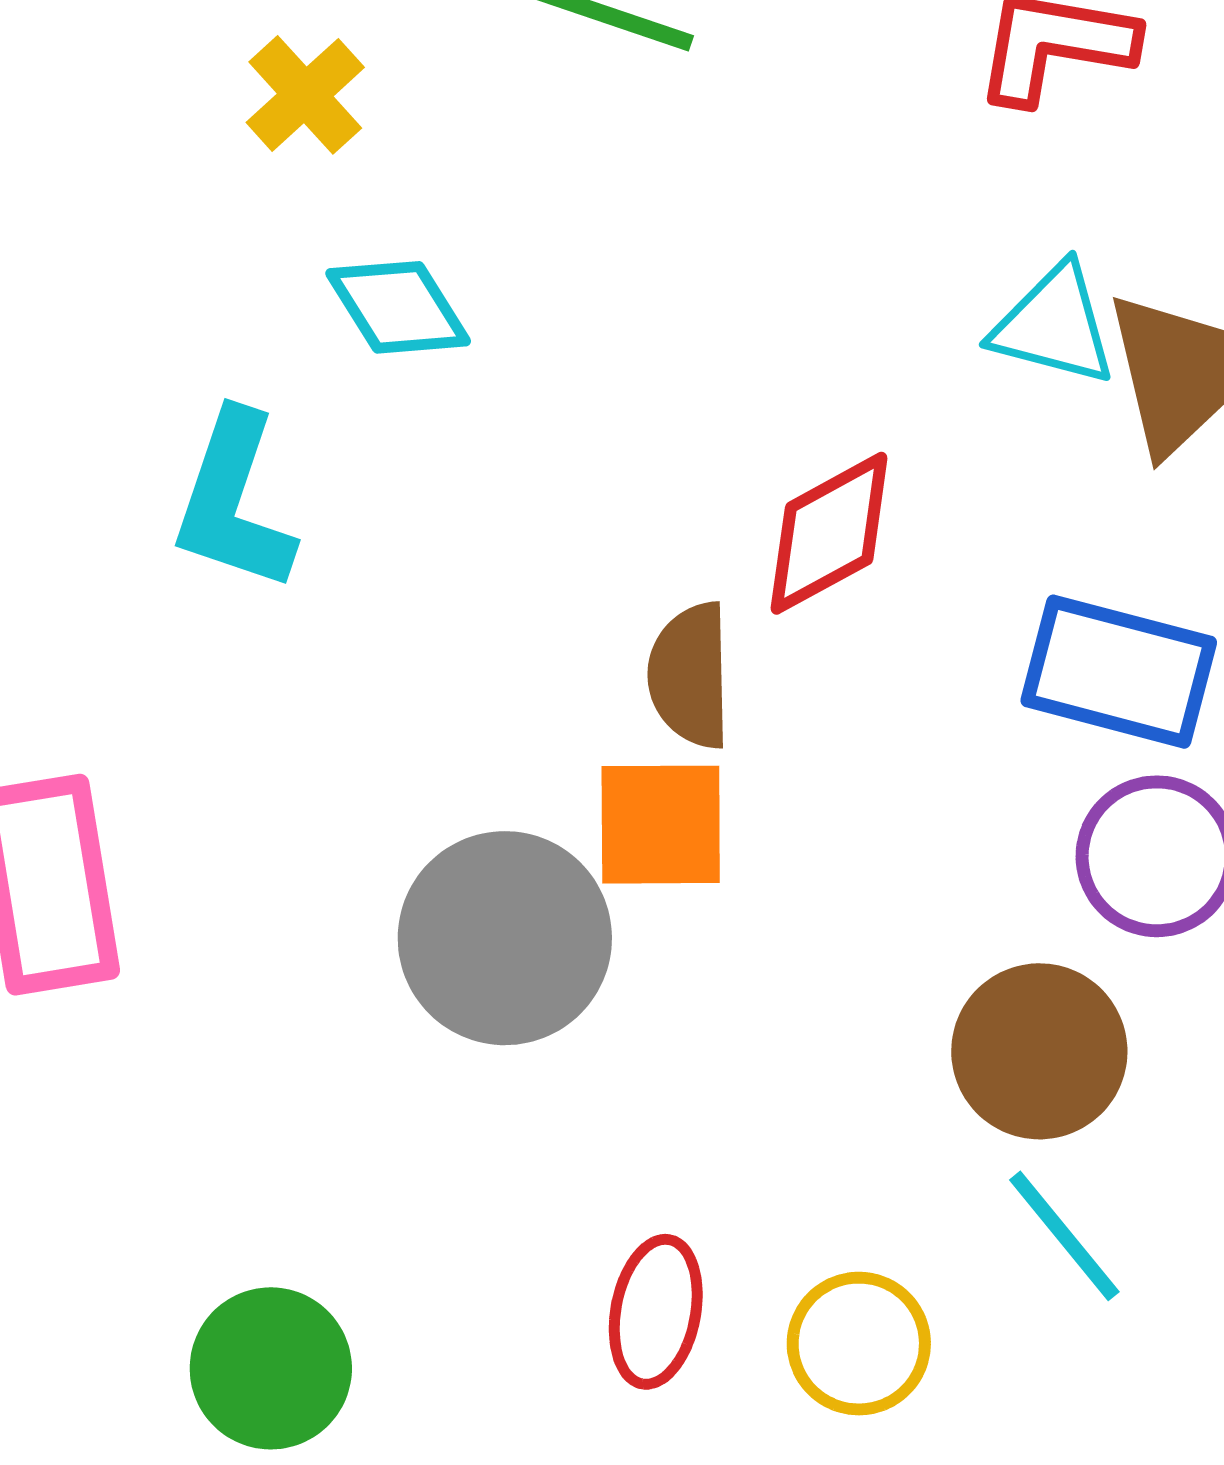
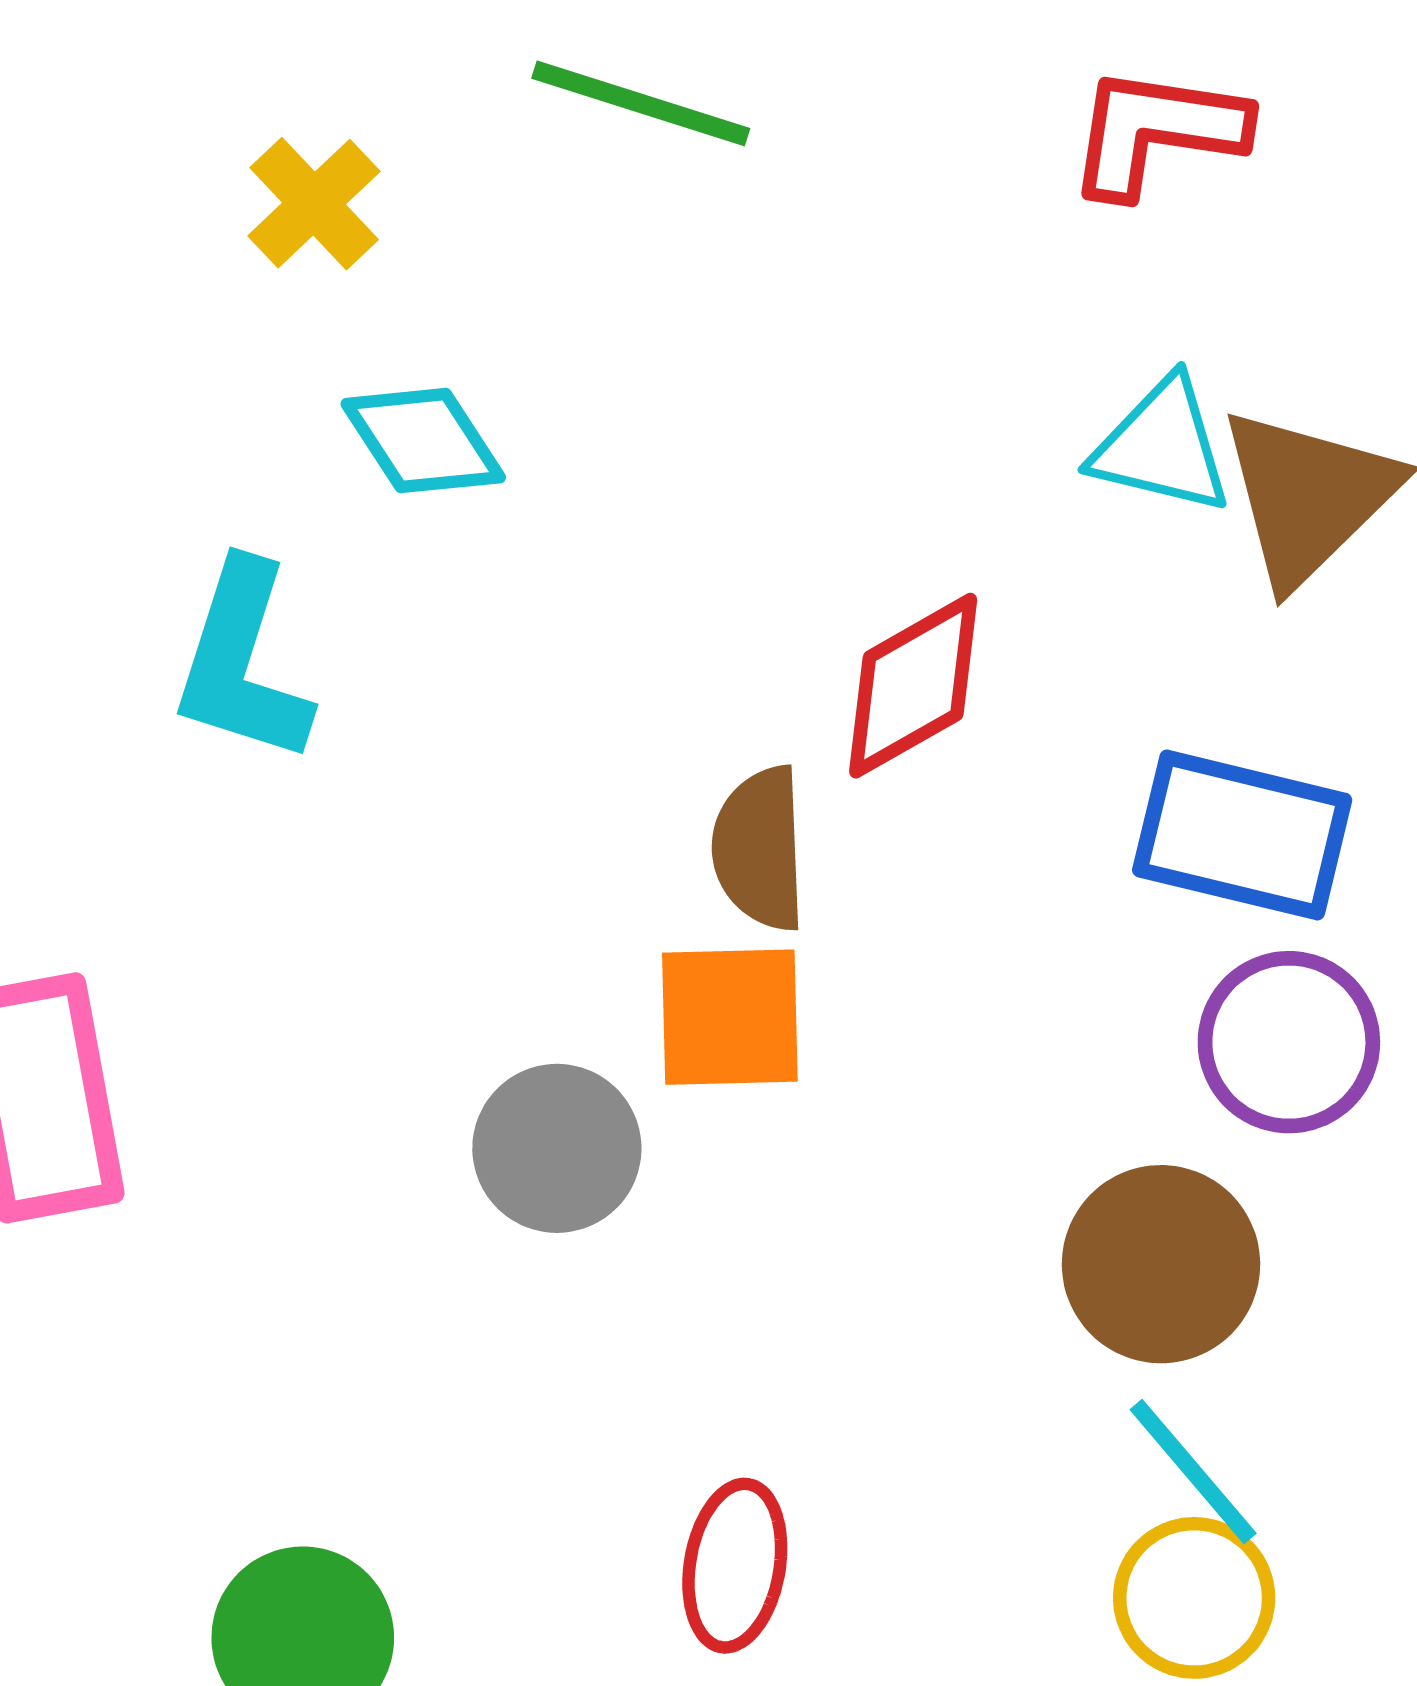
gray circle: (505, 938) -> (557, 1148), size x0.7
yellow circle: (859, 1344) -> (1194, 1598), moved

